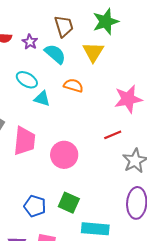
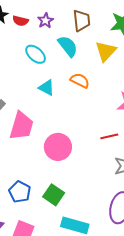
purple star: (30, 42) -> (45, 21), moved
cyan ellipse: (27, 80) -> (36, 54), moved

